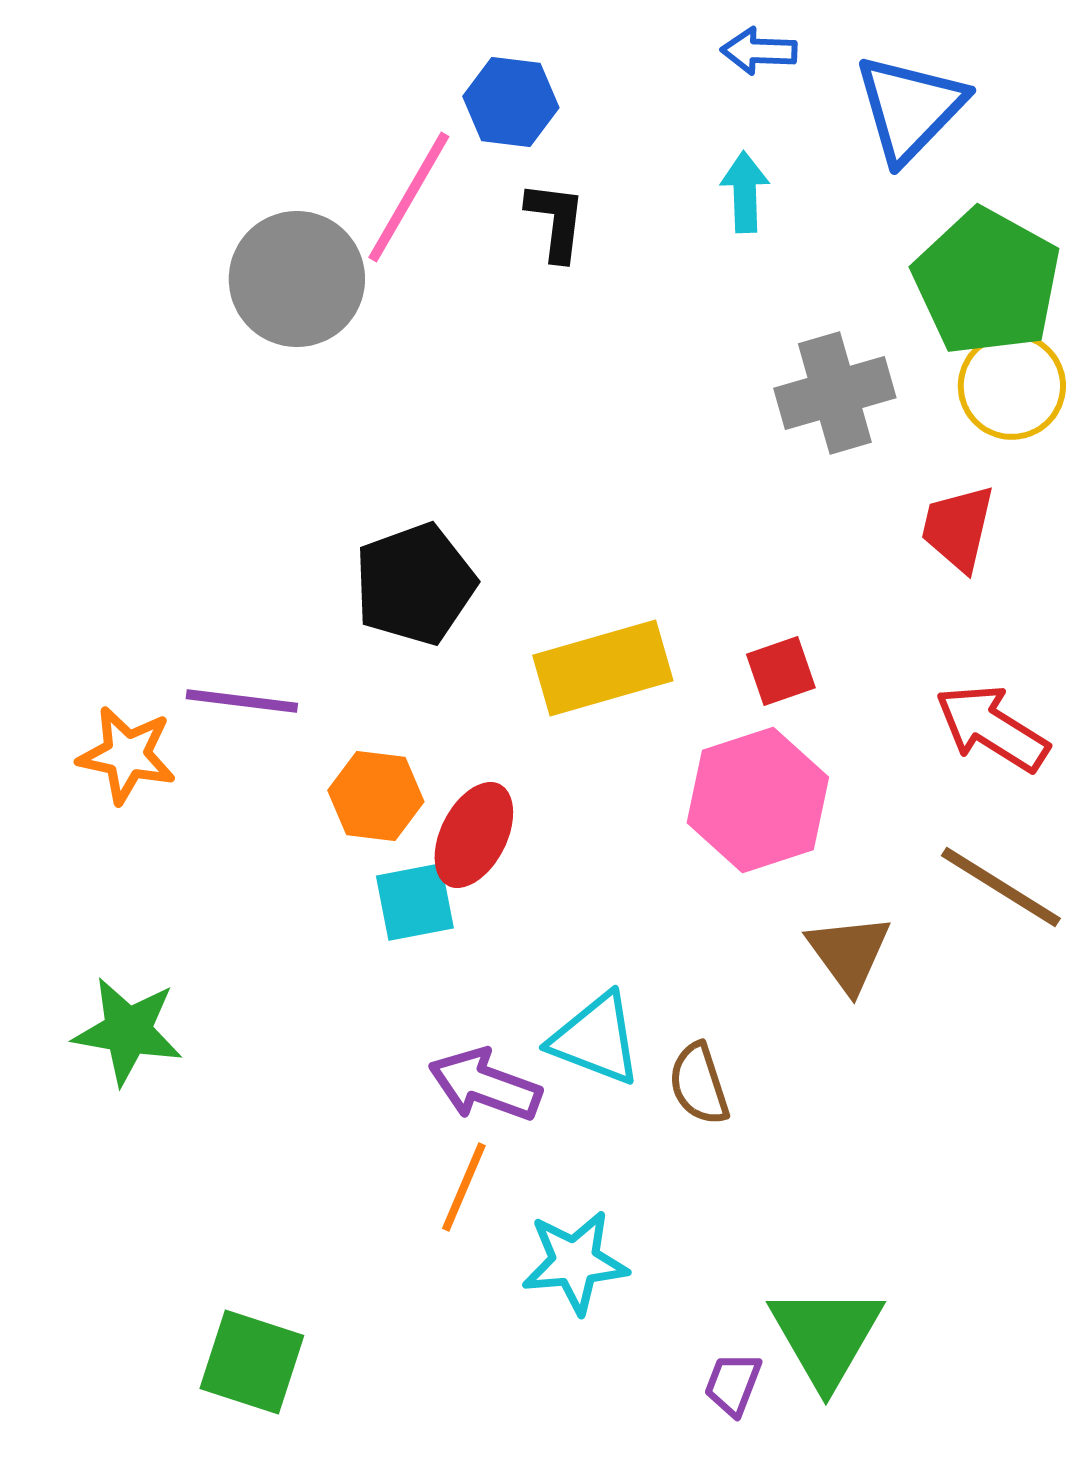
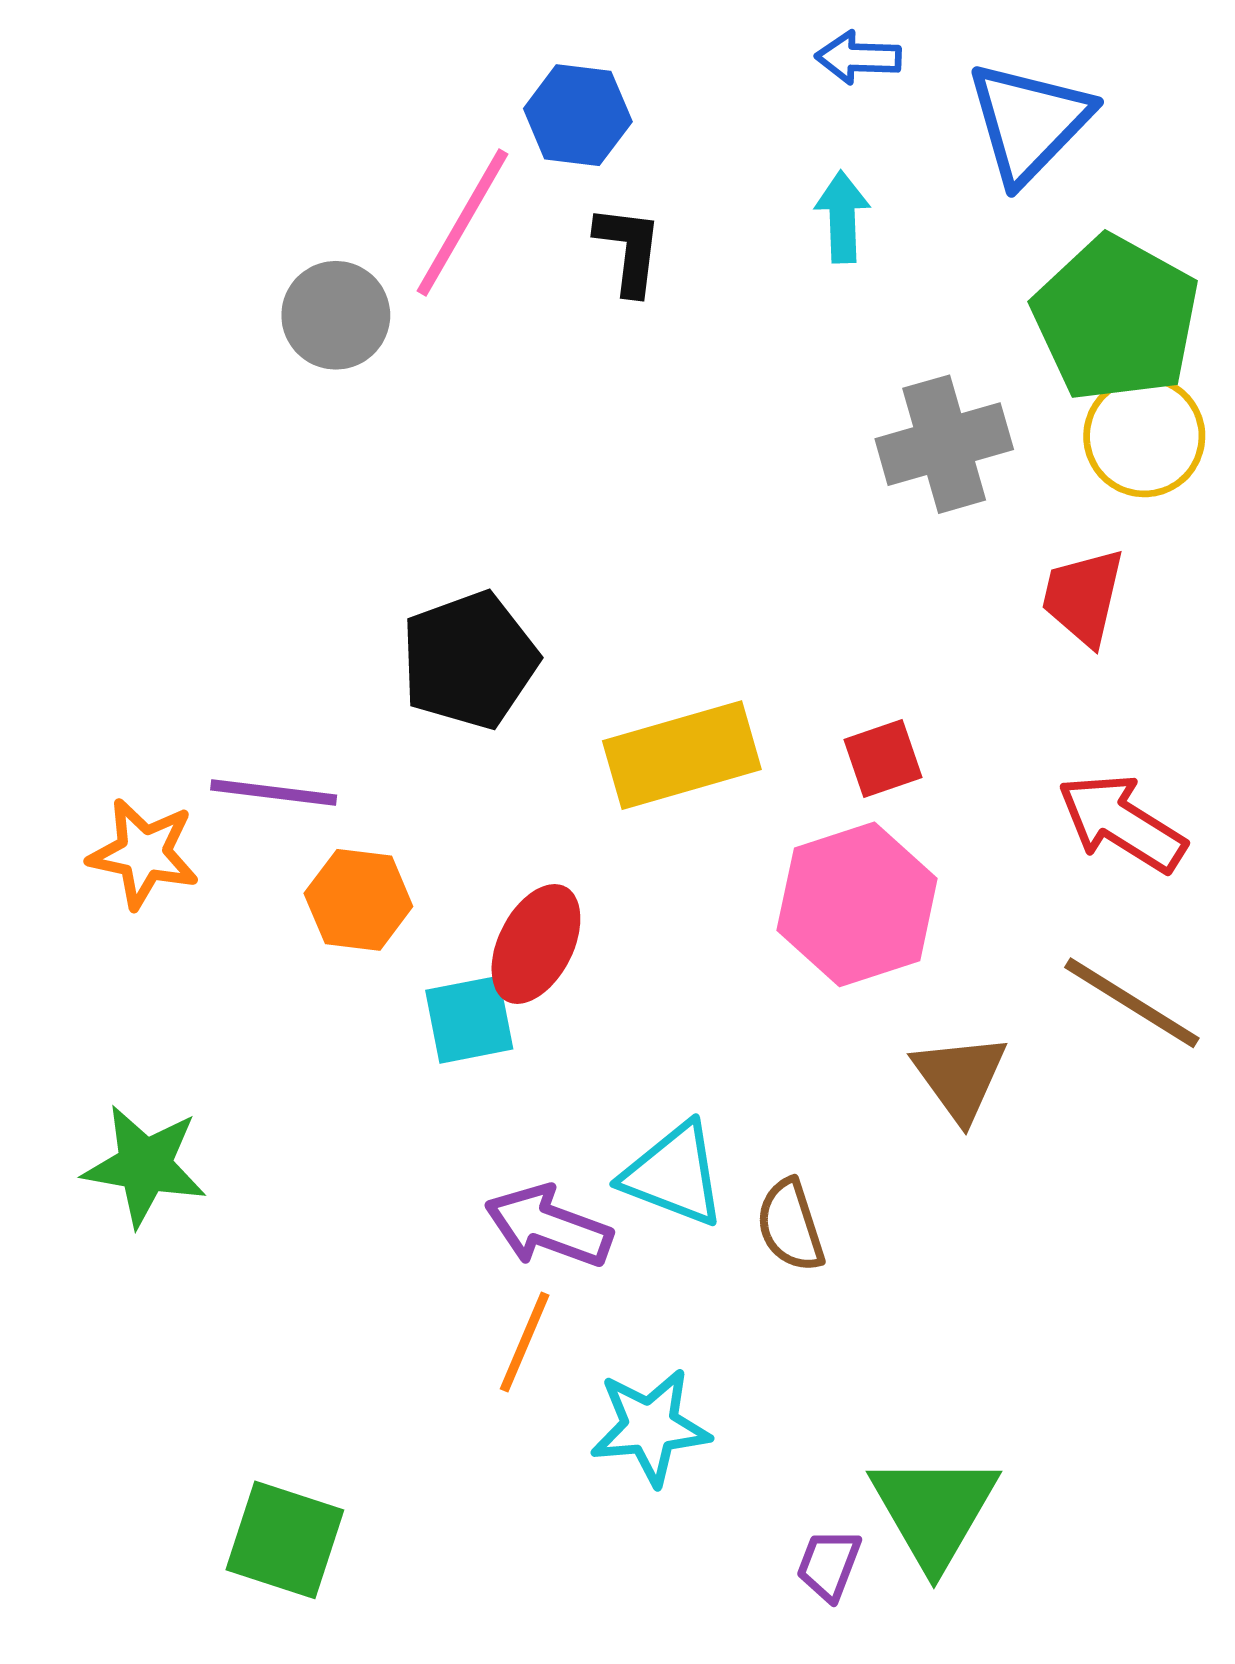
gray circle: (297, 279) -> (336, 315), size x0.7
orange hexagon: (376, 796) -> (358, 900), moved

